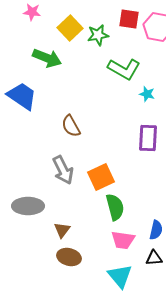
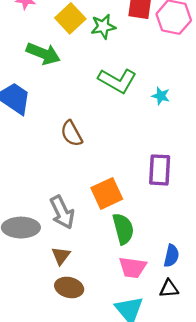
green L-shape: (124, 69) -> (117, 81), moved
purple rectangle: (148, 138) -> (160, 170), moved
gray arrow: (63, 170) -> (62, 212), moved

